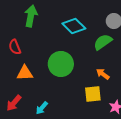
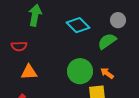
red semicircle: (15, 47) -> (19, 46), turned -70
green circle: (61, 64) -> (80, 71), moved

